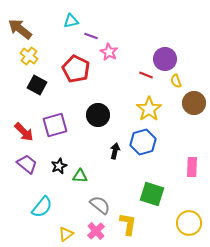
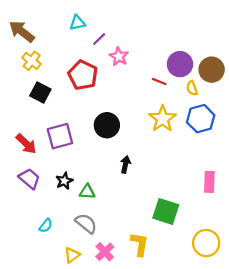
purple line: (91, 36) -> (99, 39), turned -64
brown circle: (194, 103) -> (212, 70), moved
blue hexagon: (143, 142) -> (201, 119), moved
gray semicircle: (100, 205) -> (86, 223), moved
cyan semicircle: (42, 207) -> (46, 226), size x0.6

